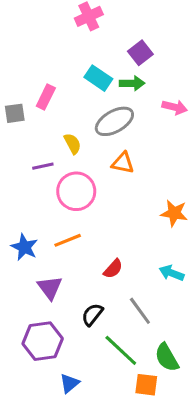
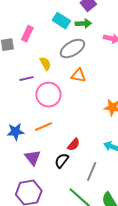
blue star: (24, 247) -> (16, 132), turned -30
gray line: (140, 311) -> (92, 171), turned 60
black semicircle: (92, 315) -> (62, 161), moved

